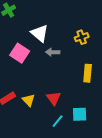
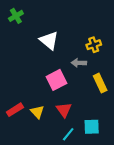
gray arrow: (53, 52) -> (79, 63), moved
pink square: (20, 53) -> (56, 80), moved, turned 30
yellow rectangle: (88, 73) -> (100, 83), turned -30

